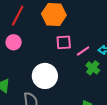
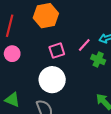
pink square: (64, 42) -> (57, 51), moved

